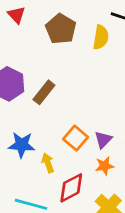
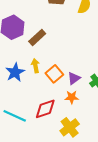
blue star: (22, 145) -> (15, 72), turned 30
yellow arrow: (48, 163) -> (35, 66), moved

